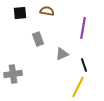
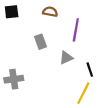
black square: (20, 13) -> (12, 12), moved
purple line: (83, 28) -> (76, 30), moved

